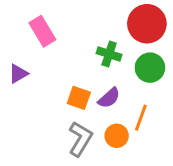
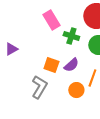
pink rectangle: (42, 31) -> (51, 20), moved
gray L-shape: (80, 139) -> (39, 87), moved

